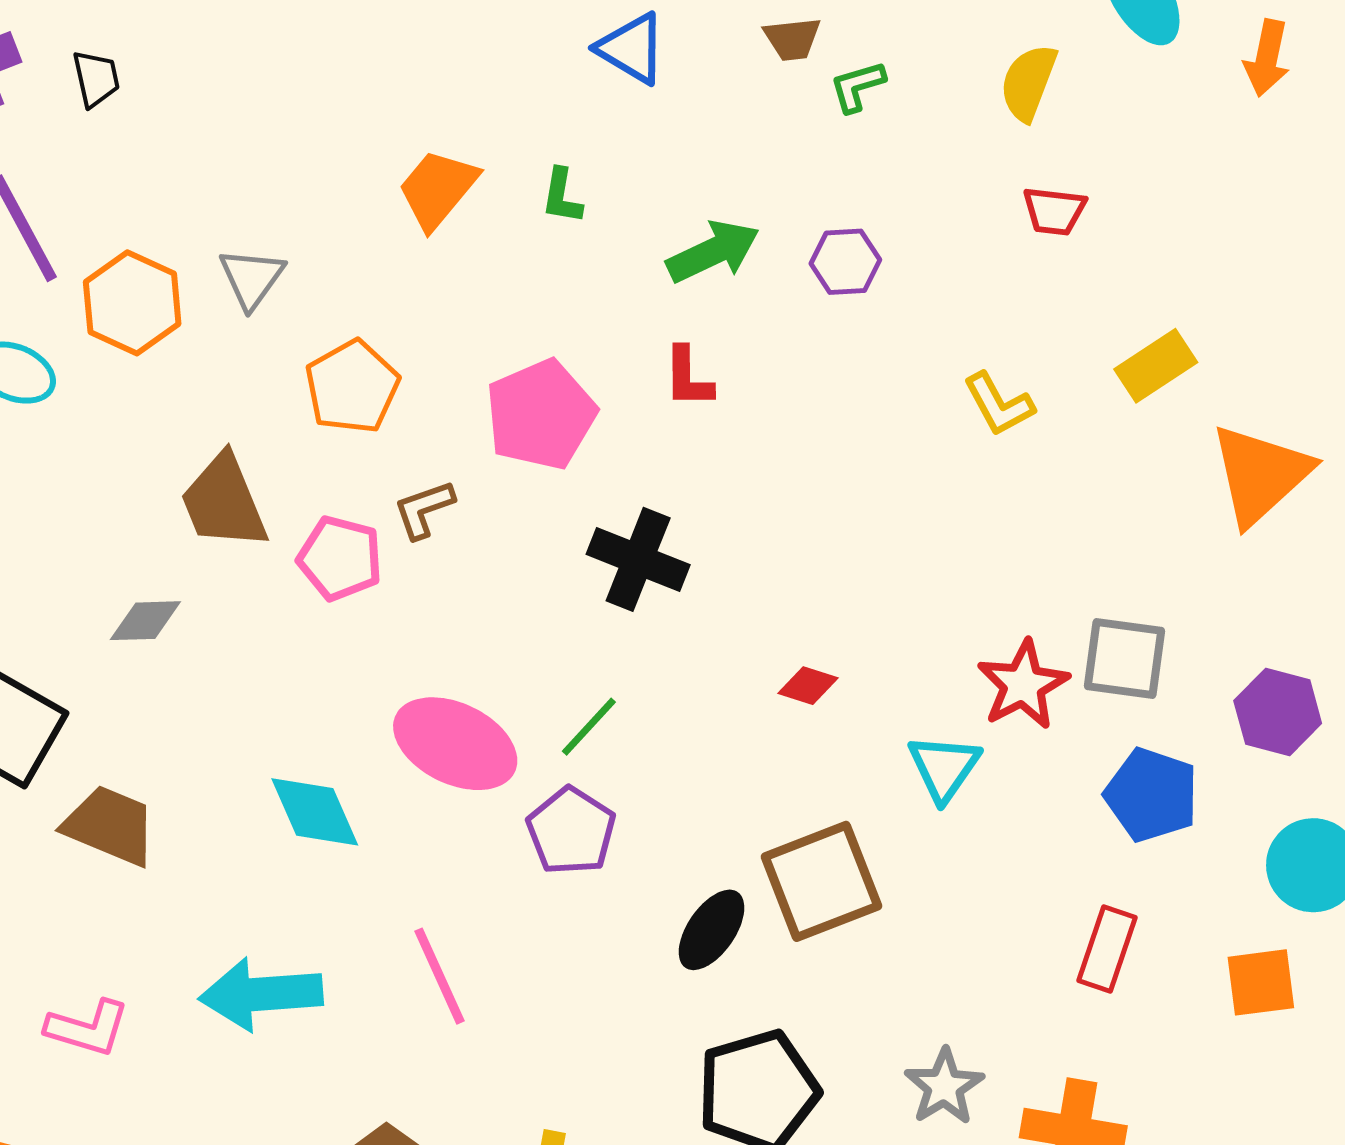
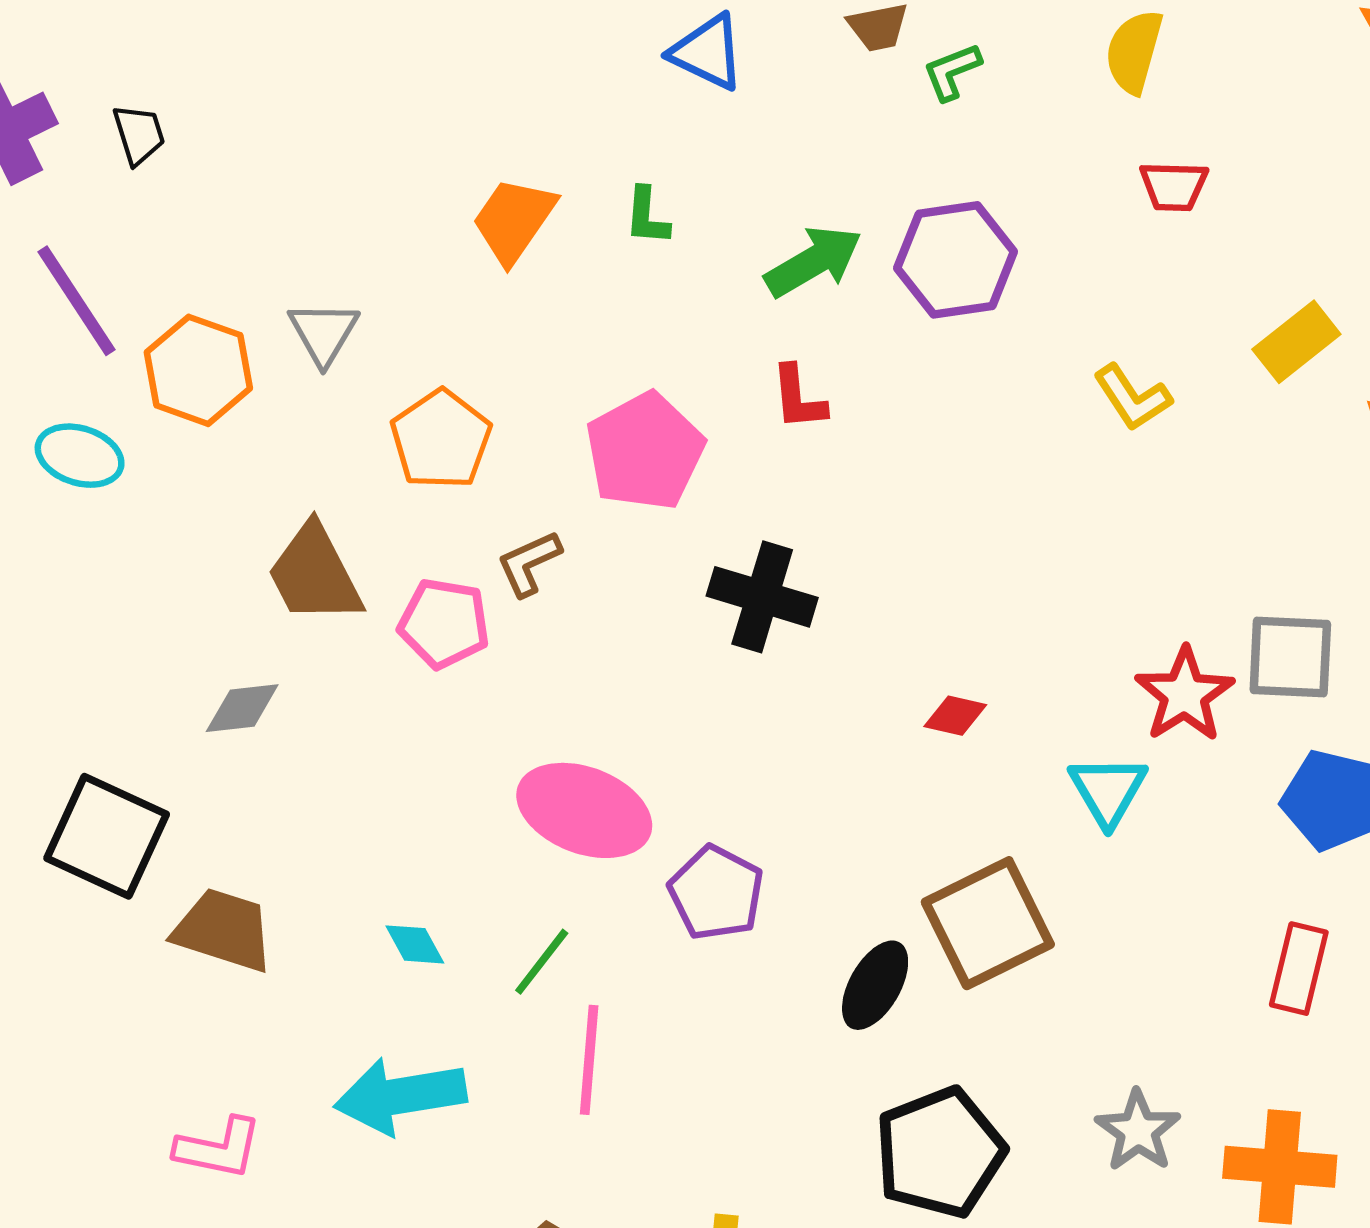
purple hexagon: (845, 262) -> (956, 260), size x1.6
green line: (589, 727) -> (542, 962), moved
cyan diamond: (315, 812) -> (415, 944), moved, size x0.6
pink line: (439, 976) -> (589, 1060), turned 34

